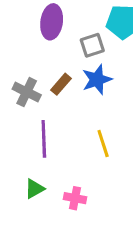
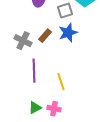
yellow line: (103, 144) -> (61, 82), moved
green triangle: (34, 189) -> (35, 108), moved

